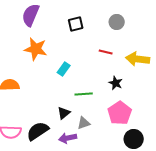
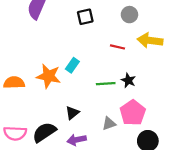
orange star: (36, 49) -> (49, 76), moved
yellow arrow: (138, 59) -> (150, 40), moved
green line: (84, 94) -> (106, 84), moved
gray triangle: (84, 123) -> (109, 124), moved

